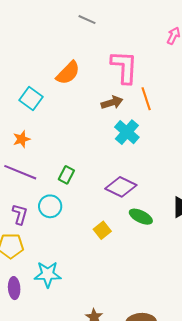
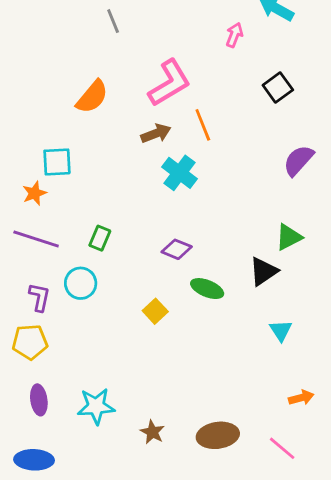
gray line: (87, 20) -> (113, 21), turned 48
pink L-shape: (124, 67) -> (169, 83), turned 60
cyan square: (31, 99) -> (57, 162), moved, turned -35
purple diamond: (121, 187) -> (177, 249), size x0.7
cyan star: (48, 274) -> (96, 406), moved

